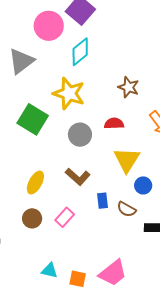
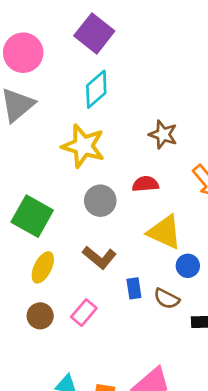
pink circle: (49, 26) -> (23, 53), moved
green square: (33, 119) -> (32, 216), moved
yellow triangle: (127, 160) -> (164, 232), turned -36

